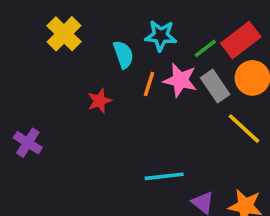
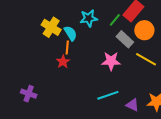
yellow cross: (64, 34) -> (51, 27), moved
pink star: (180, 80) -> (111, 61), moved
orange line: (149, 84) -> (67, 47), moved

